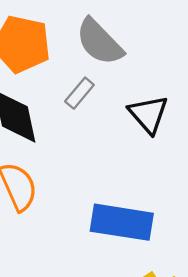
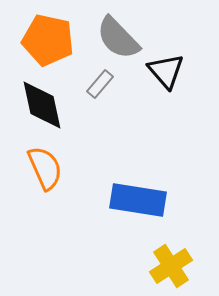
black triangle: (148, 114) -> (166, 71), moved

